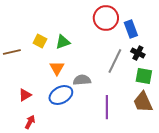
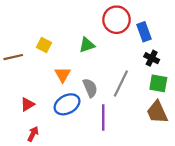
green triangle: (63, 42) -> (87, 45), moved
gray line: (115, 61) -> (121, 83), moved
gray semicircle: (82, 80) -> (90, 88), turned 72
purple line: (107, 107) -> (103, 118), moved

